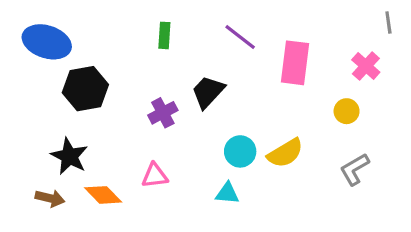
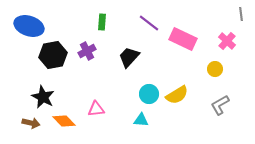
pink rectangle: (295, 63) -> (183, 39), turned -72
purple cross: (163, 113) -> (87, 51), moved

